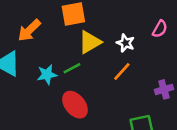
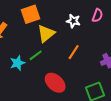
white star: (125, 43) -> (73, 21), moved
red ellipse: (75, 105) -> (55, 83), moved

